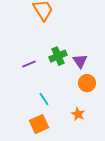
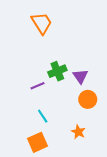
purple line: (29, 64) -> (37, 86), moved

